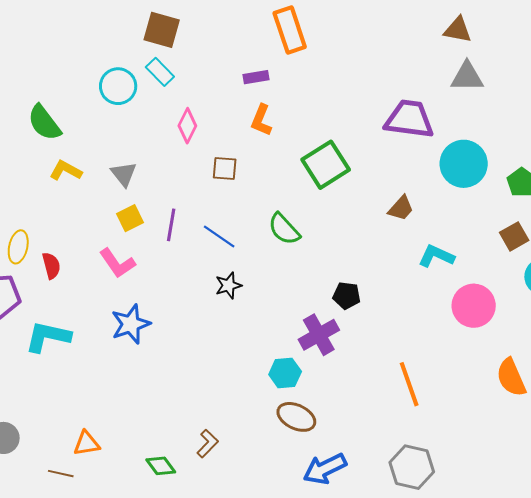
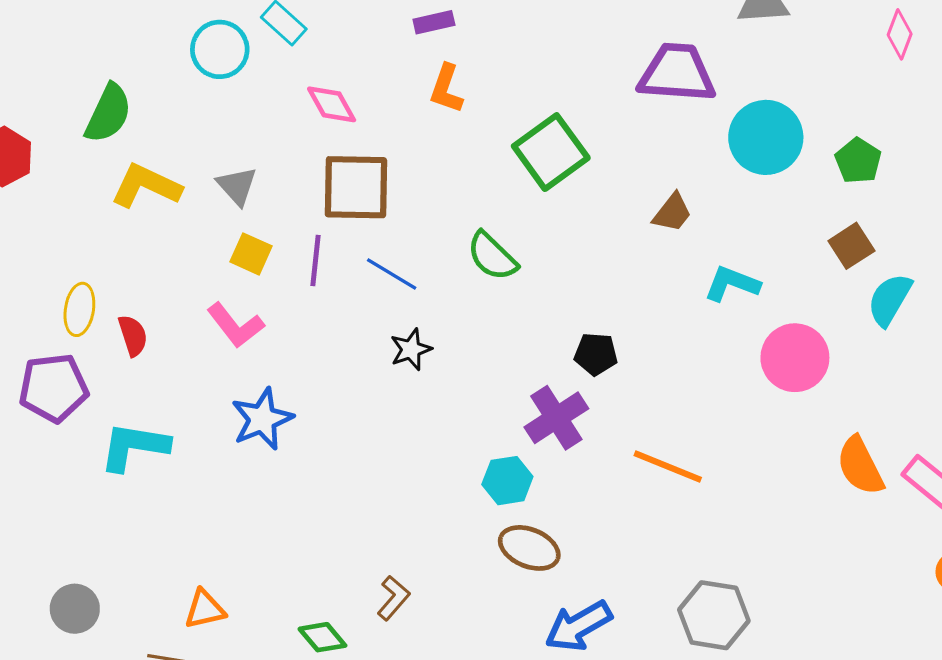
green semicircle: (44, 123) -> (108, 113), turned -114
pink diamond: (187, 126) -> (332, 104), turned -52
brown square: (225, 168) -> (356, 187), moved, size x1.8
yellow L-shape: (66, 171) -> (146, 186), size x1.4
yellow square: (130, 218) -> (251, 254), turned -36
orange line: (409, 384) -> (668, 467), moved, turned -45

